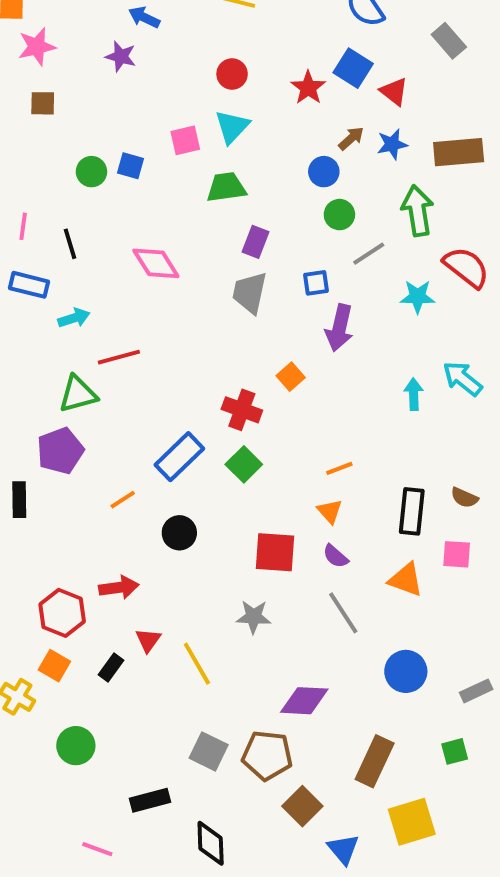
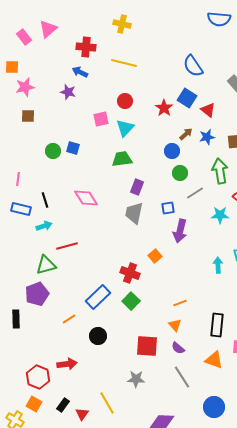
pink square: (185, 140) -> (101, 119), moved
black line: (70, 244) -> (45, 200), moved
red triangle: (148, 640) -> (82, 414), moved

